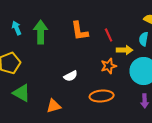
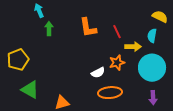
cyan arrow: (17, 28) -> (39, 11), moved
green arrow: (41, 32) -> (49, 29), size x0.6
white semicircle: (71, 76) -> (98, 73), moved

